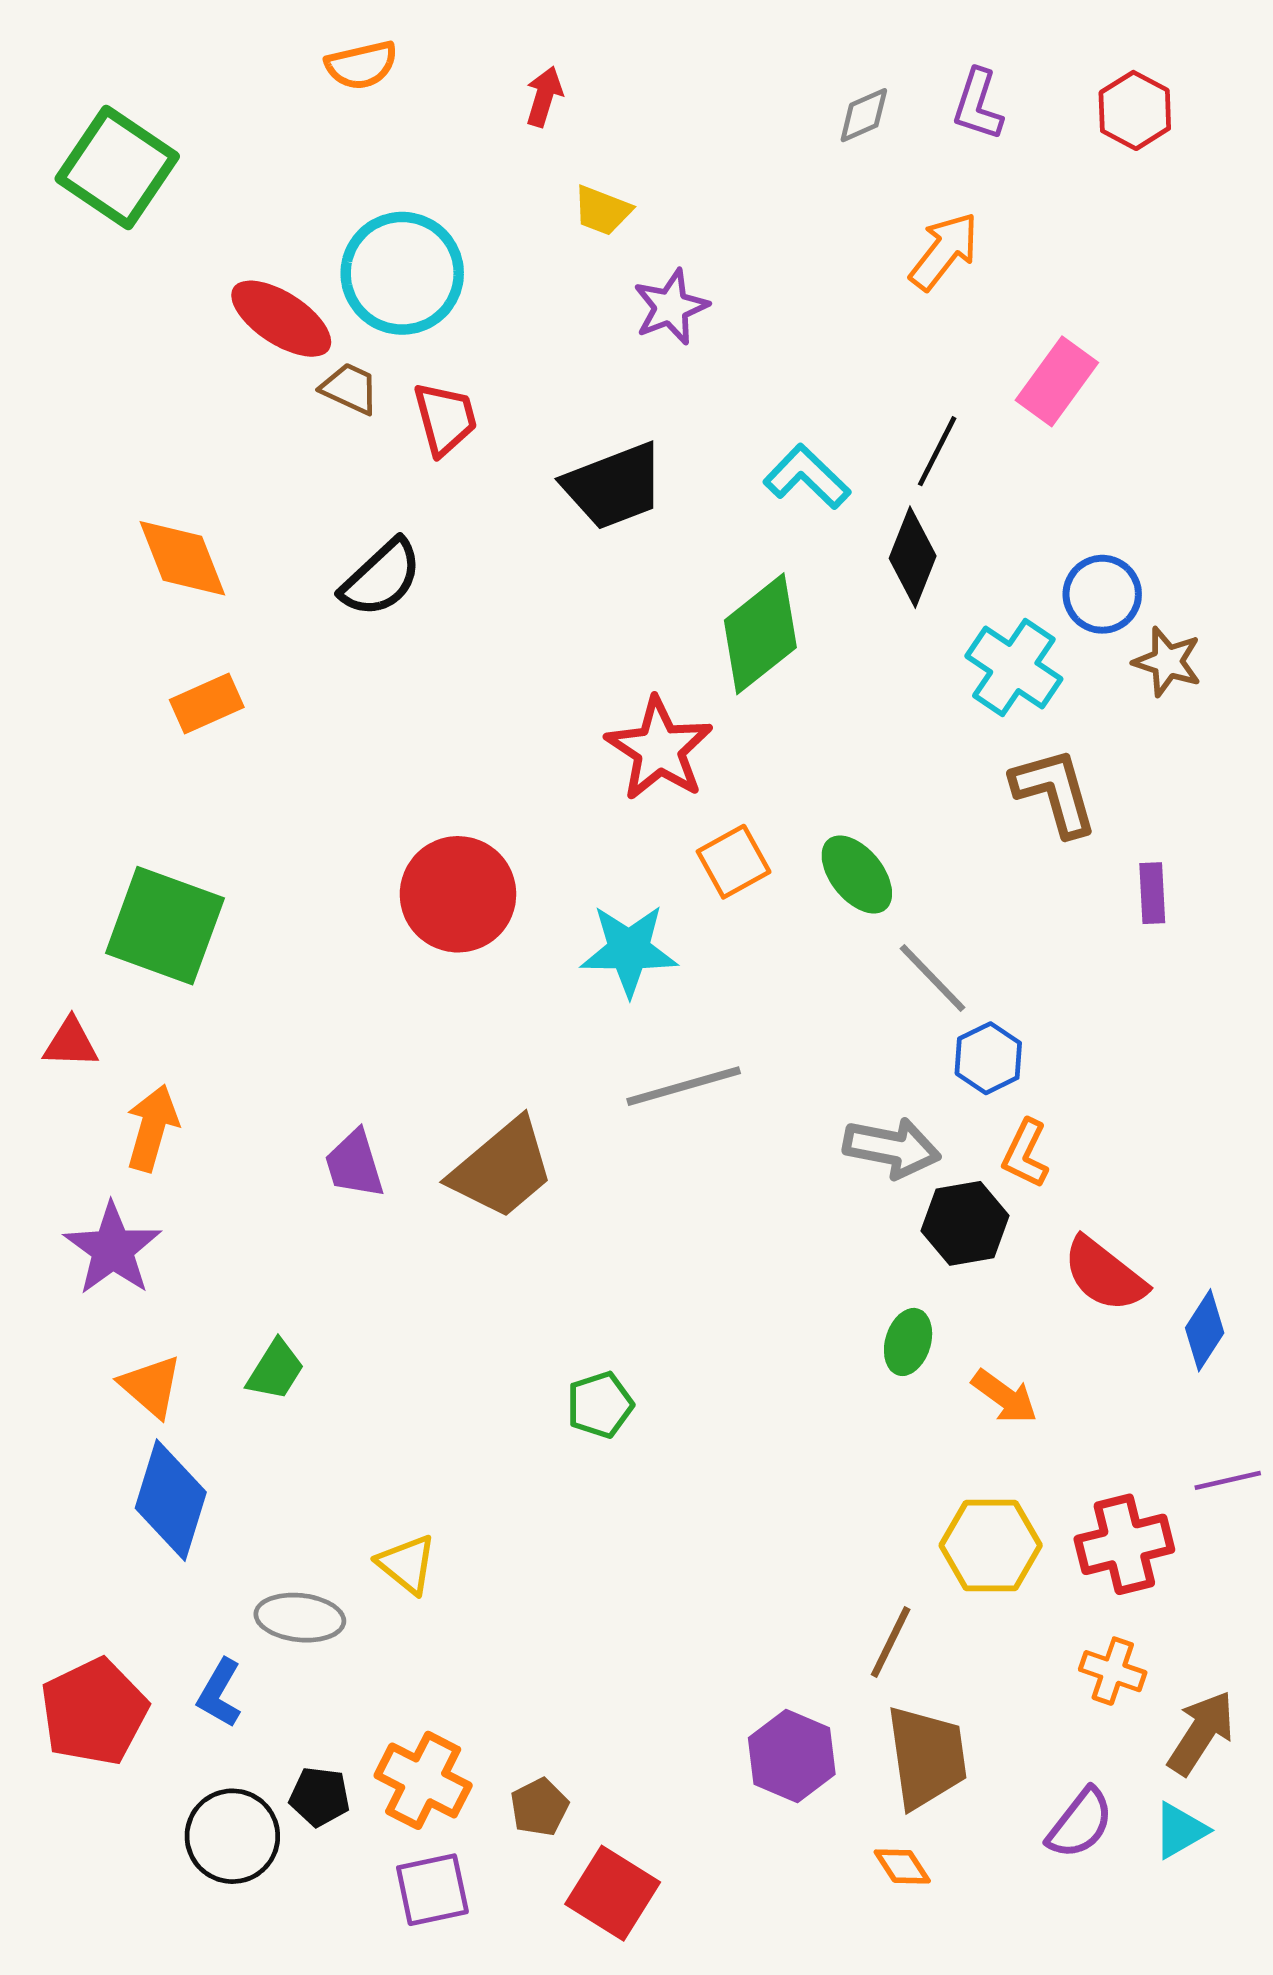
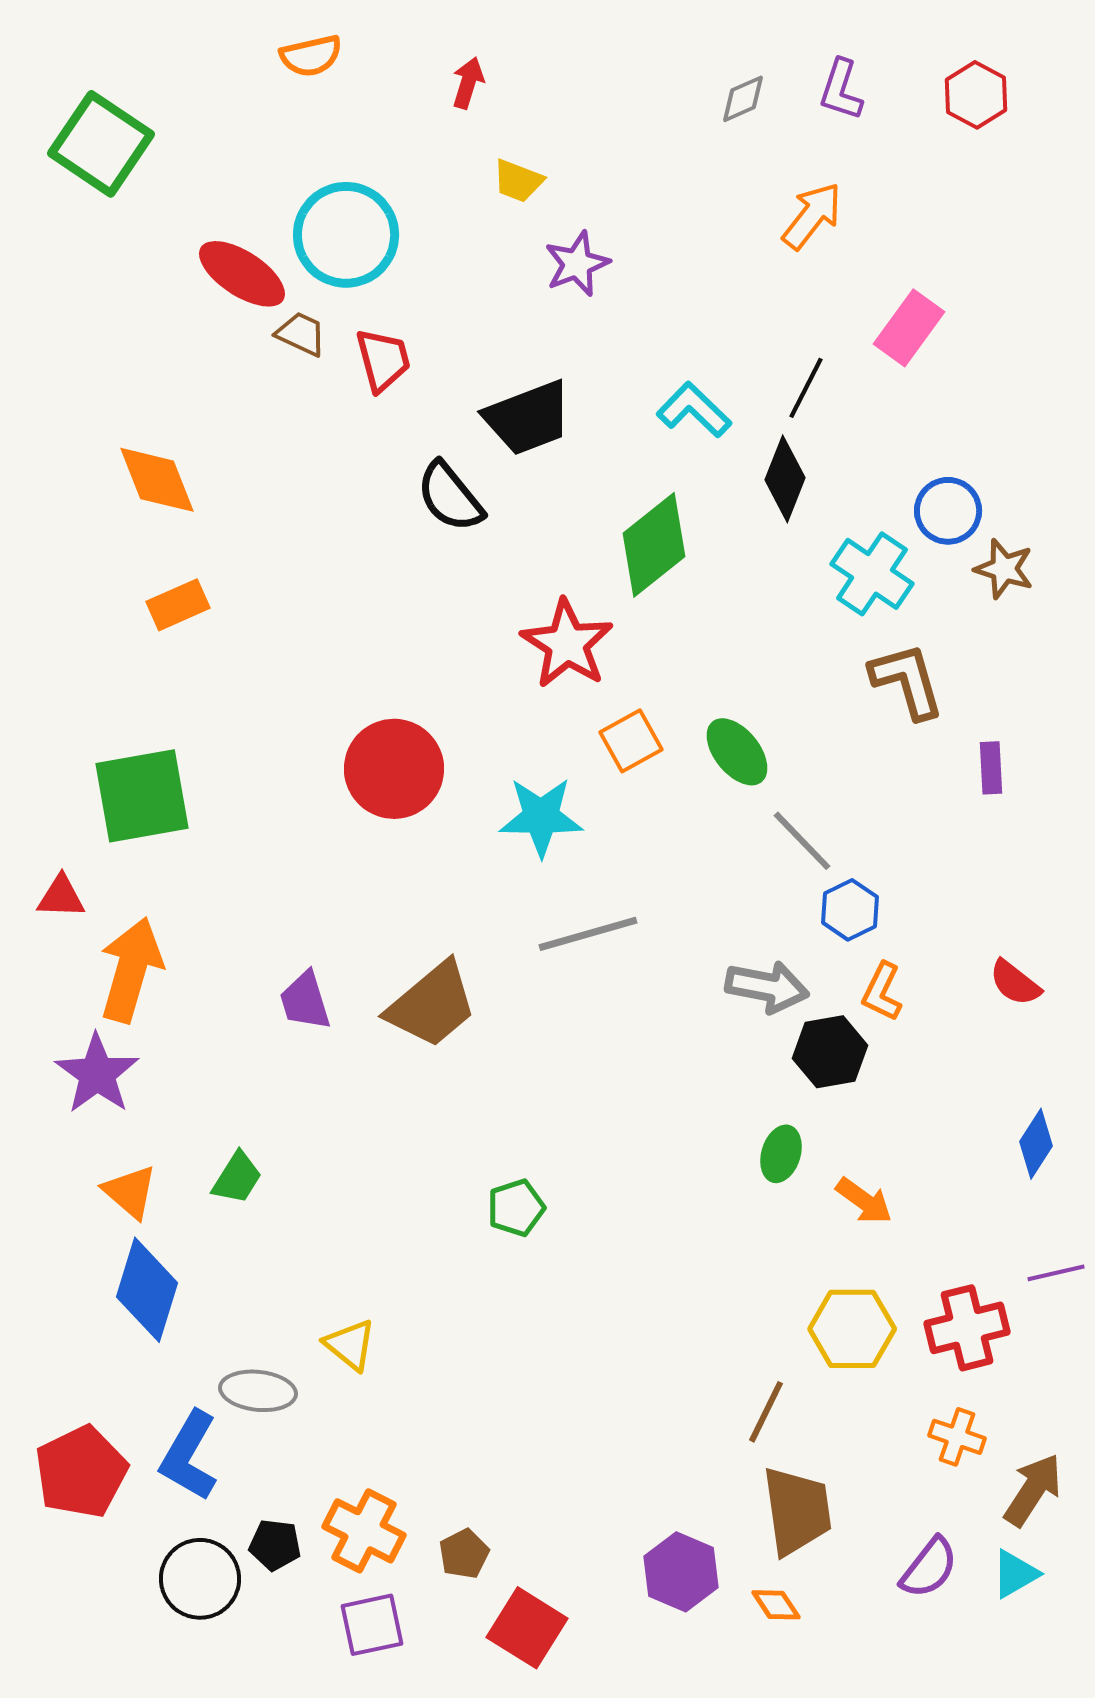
black semicircle: (381, 578) -> (450, 497), moved, turned 94
green square: (165, 926) -> (142, 796), turned -30
orange arrow: (152, 1128) -> (131, 970), size x1.4
red semicircle: (1105, 1275) -> (1015, 983), moved, size x0.7
blue L-shape: (220, 1693) -> (189, 1456), size x1.5
purple hexagon: (792, 1756) -> (681, 1572), moved

